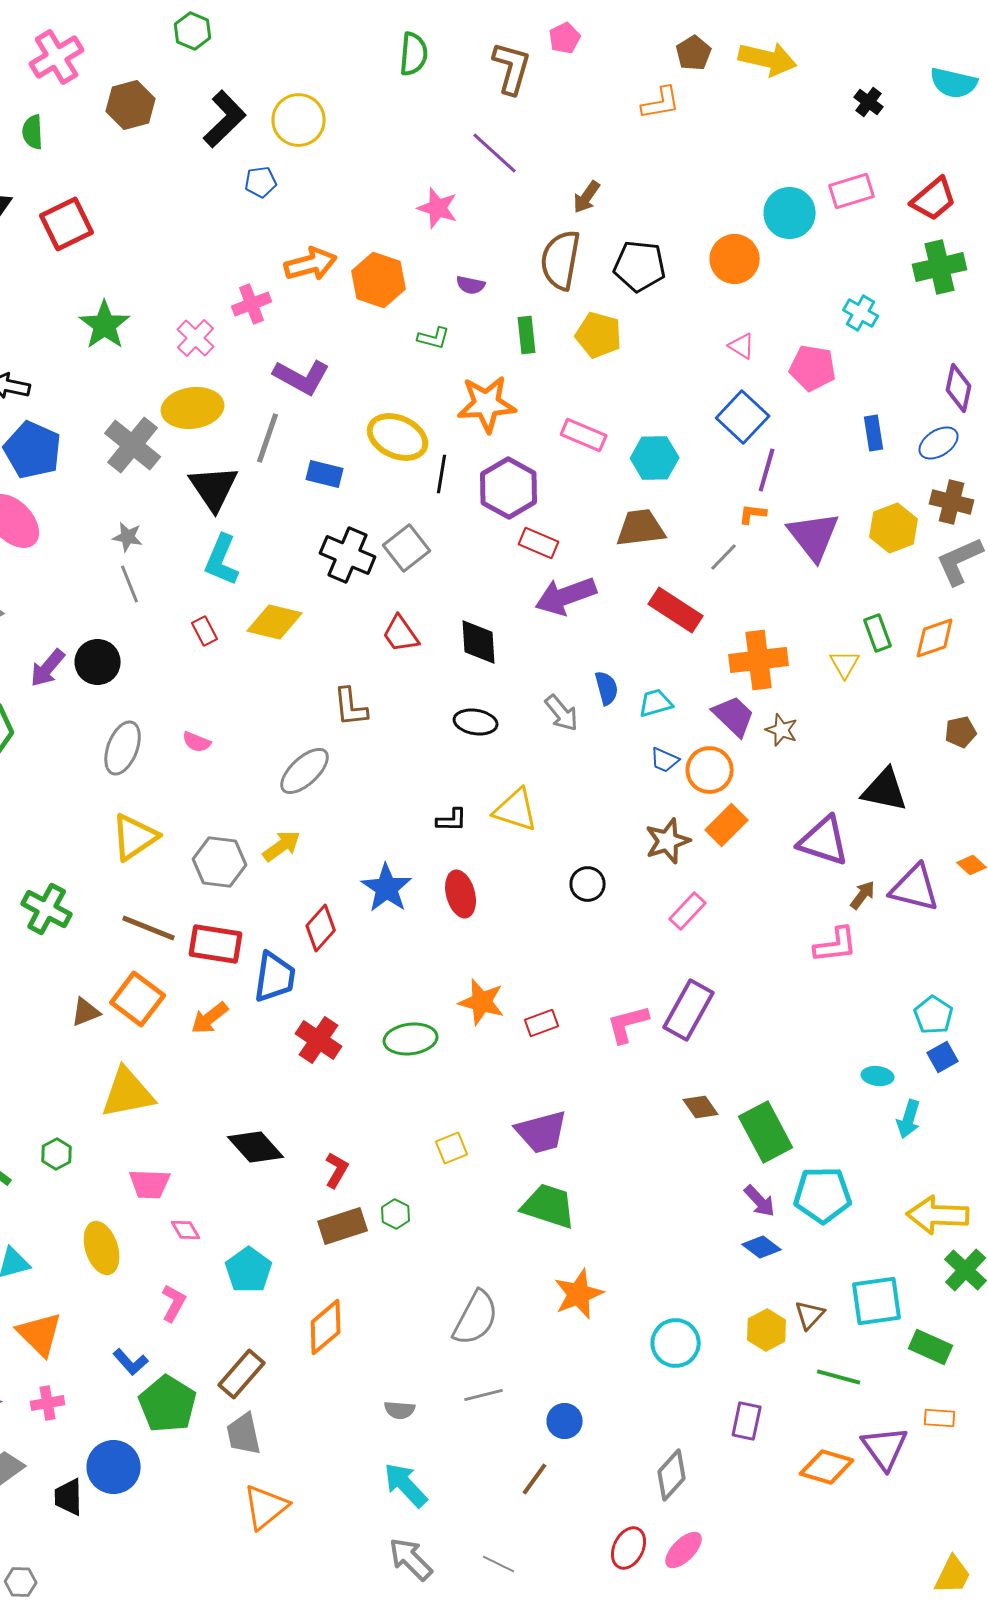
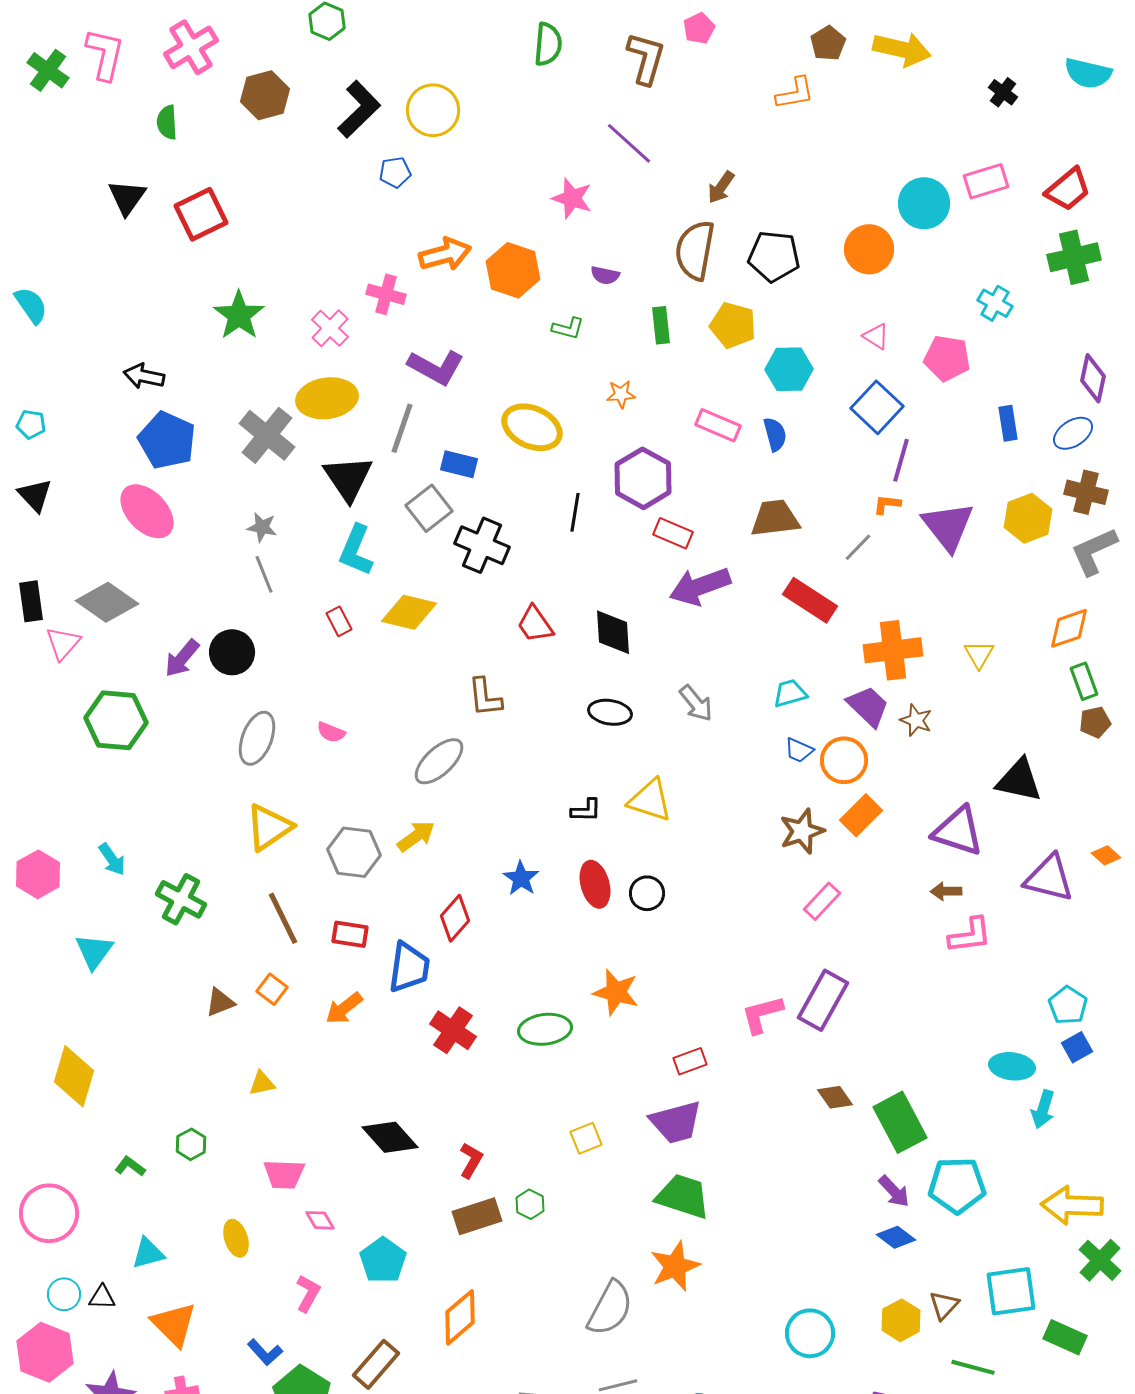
pink cross: (252, 304) -> (386, 294), turned 36
orange star: (487, 404) -> (621, 394), size x0.5
cyan hexagon: (655, 458) -> (789, 369), moved
black line: (442, 474) -> (575, 512), moved
gray square: (407, 548) -> (429, 508), moved
green rectangle: (878, 633) -> (1084, 681), moved
blue semicircle: (607, 688) -> (775, 434), moved
black circle: (588, 884) -> (647, 893), moved
blue star: (387, 888) -> (521, 878), size x0.7
brown arrow: (863, 895) -> (946, 891), moved, turned -128
brown line: (149, 928) -> (283, 918), turned 42
red rectangle: (216, 944) -> (350, 934), size x0.7
orange square: (138, 999) -> (272, 989), size x0.6
red rectangle: (542, 1023) -> (690, 1061), moved
cyan ellipse: (878, 1076) -> (1012, 1066), size x1.4
yellow triangle: (128, 1093) -> (262, 1083), size x0.5
yellow ellipse: (102, 1248) -> (236, 1238), size x0.7
orange star: (579, 1294) -> (675, 1266), moved

